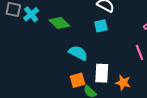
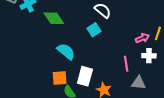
cyan square: (101, 26) -> (94, 30), turned -32

